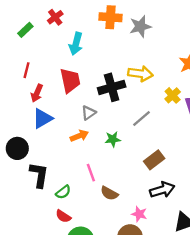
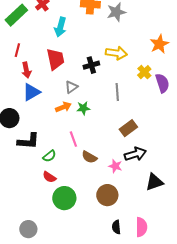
green rectangle: (25, 30) -> (16, 15), size x1.6
black cross: (112, 87) -> (91, 65), size x0.7
red arrow: (37, 93) -> (26, 70), turned -35
gray line: (141, 118) -> (117, 92), turned -54
green star: (113, 139) -> (83, 108), moved
black L-shape: (39, 175) -> (28, 141), turned 85
pink star: (139, 214) -> (115, 166), moved

